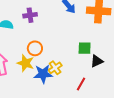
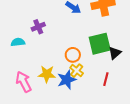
orange circle: (35, 48) -> (73, 55), moved
green square: (85, 48) -> (100, 44), size x1.6

